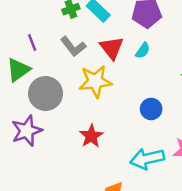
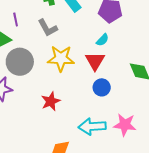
red triangle: (112, 48) -> (95, 61), moved

